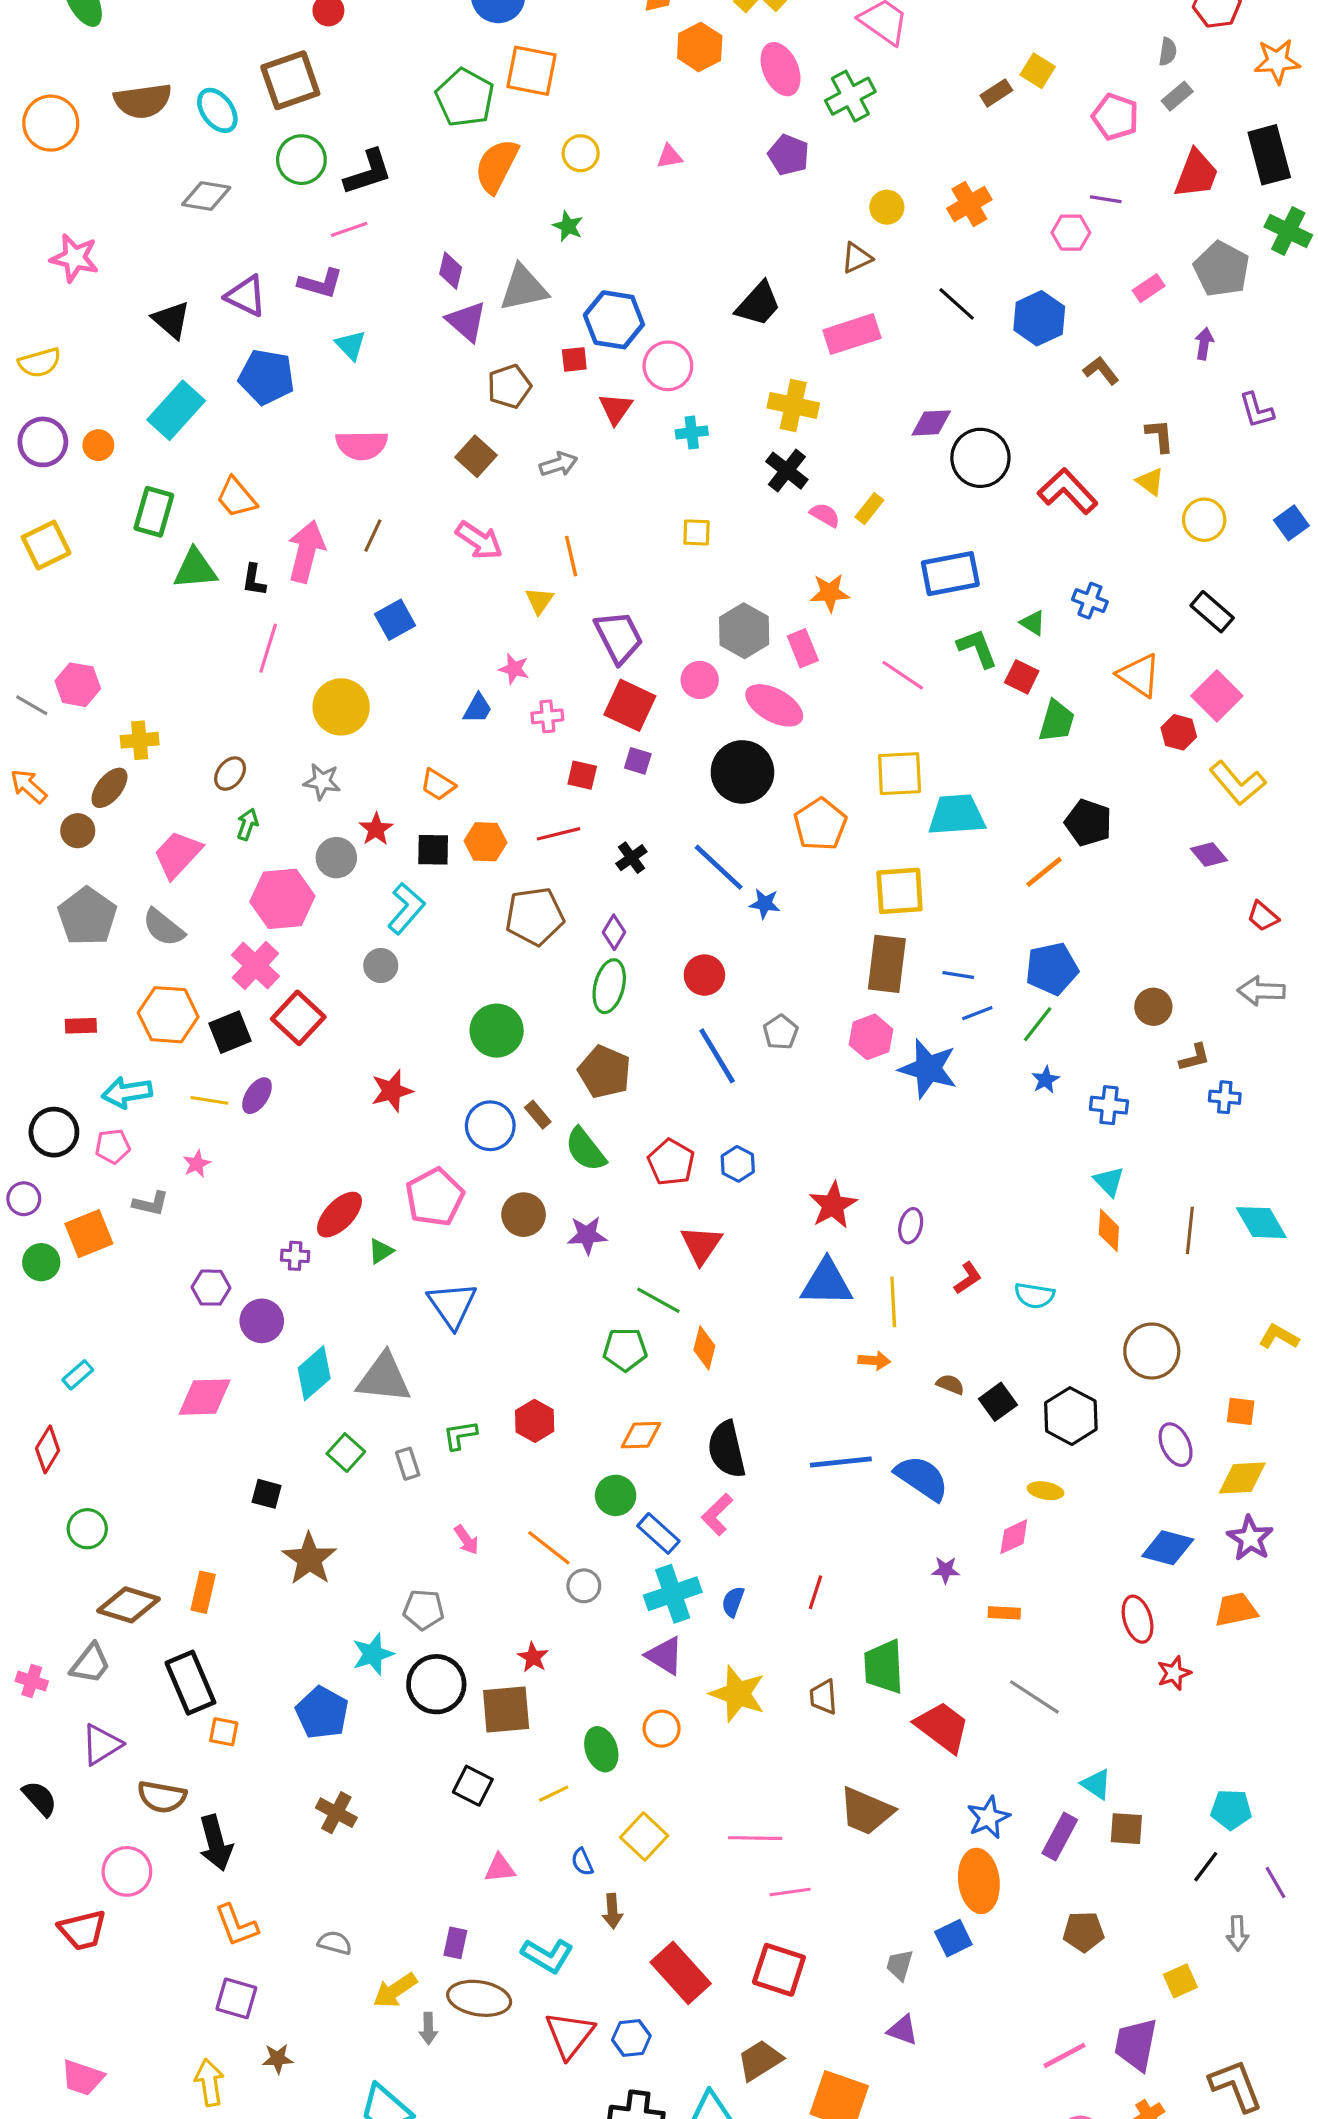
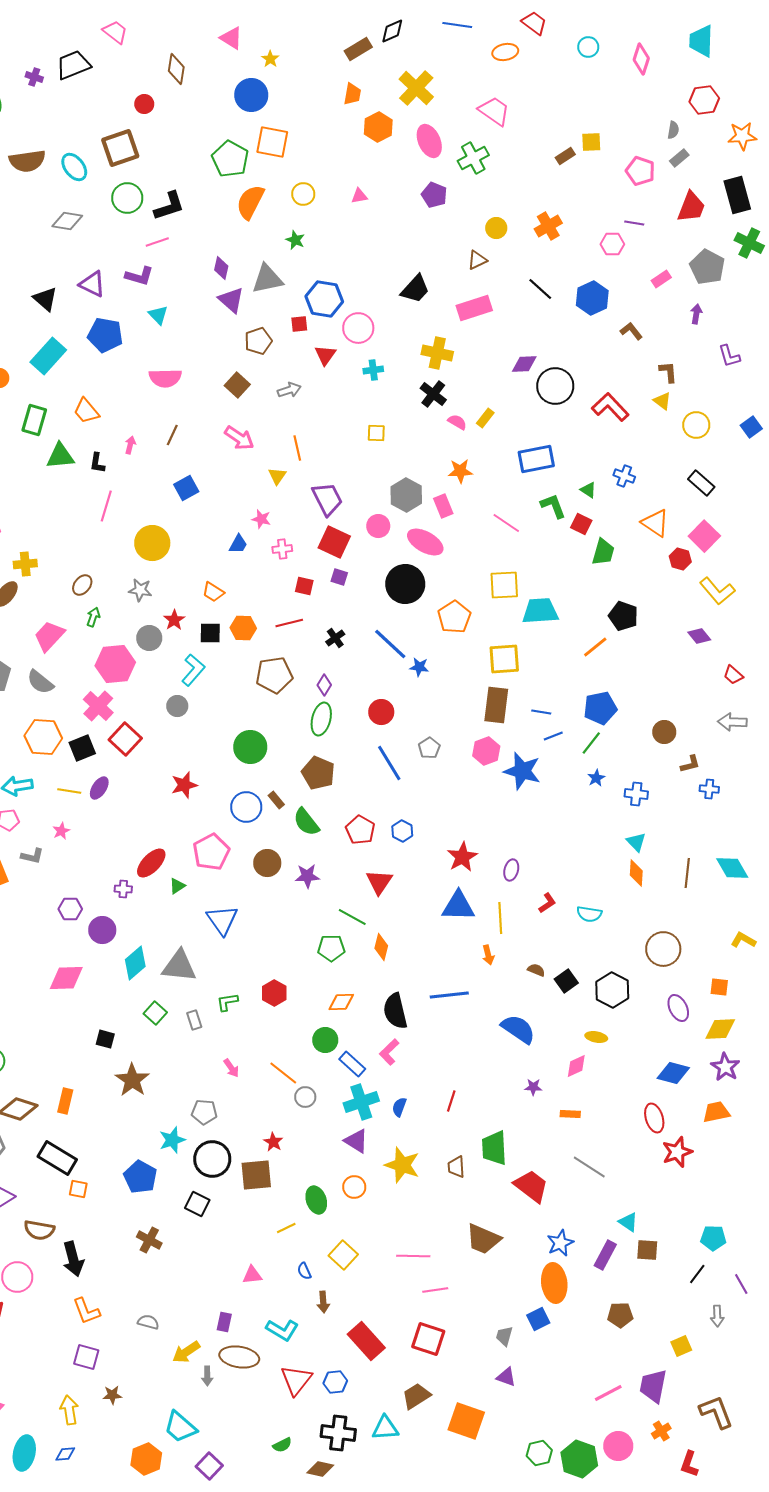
yellow square: (1038, 71) -> (591, 142), turned -35
pink arrow: (306, 551) -> (130, 445), size x0.5
orange arrow: (874, 1361) -> (488, 955), turned 72
blue line: (841, 1462) -> (449, 995), moved
red star: (1174, 1673) -> (677, 1152), size x1.4
black rectangle: (190, 1683) -> (57, 1158), turned -36
black square: (473, 1786) -> (197, 1204), moved

